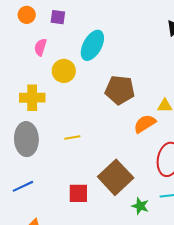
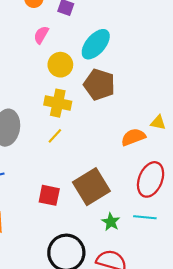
brown pentagon: (120, 90) -> (99, 85), moved
yellow cross: (32, 98) -> (58, 103), moved
yellow line: (72, 138) -> (55, 136), turned -49

